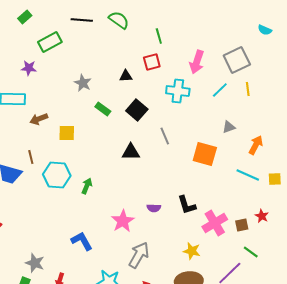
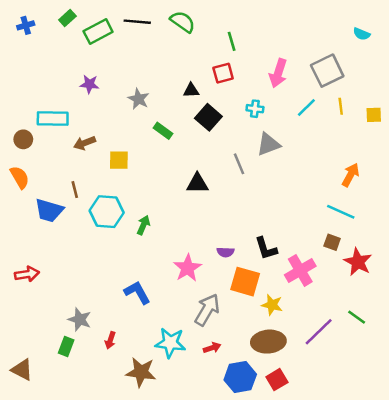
green rectangle: (50, 42) -> (98, 32), moved
purple star: (29, 68) -> (89, 84), moved
cyan cross: (178, 91) -> (255, 109), size x0.6
black square: (137, 110) -> (208, 117), moved
gray triangle: (229, 127) -> (268, 144), moved, size x1.5
orange square: (205, 154) -> (245, 282), moved
yellow square: (275, 179) -> (374, 115), moved
red star: (262, 216) -> (358, 262), size x1.6
brown square: (242, 225) -> (332, 242), moved, turned 32
green line: (251, 252) -> (357, 317), moved

